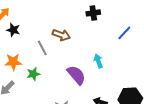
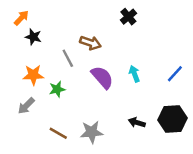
black cross: (93, 13) -> (128, 17), turned -32
blue line: (124, 33) -> (175, 74), moved
purple semicircle: (76, 75) -> (102, 77), moved

